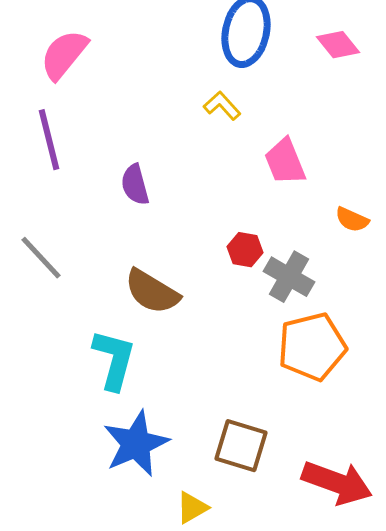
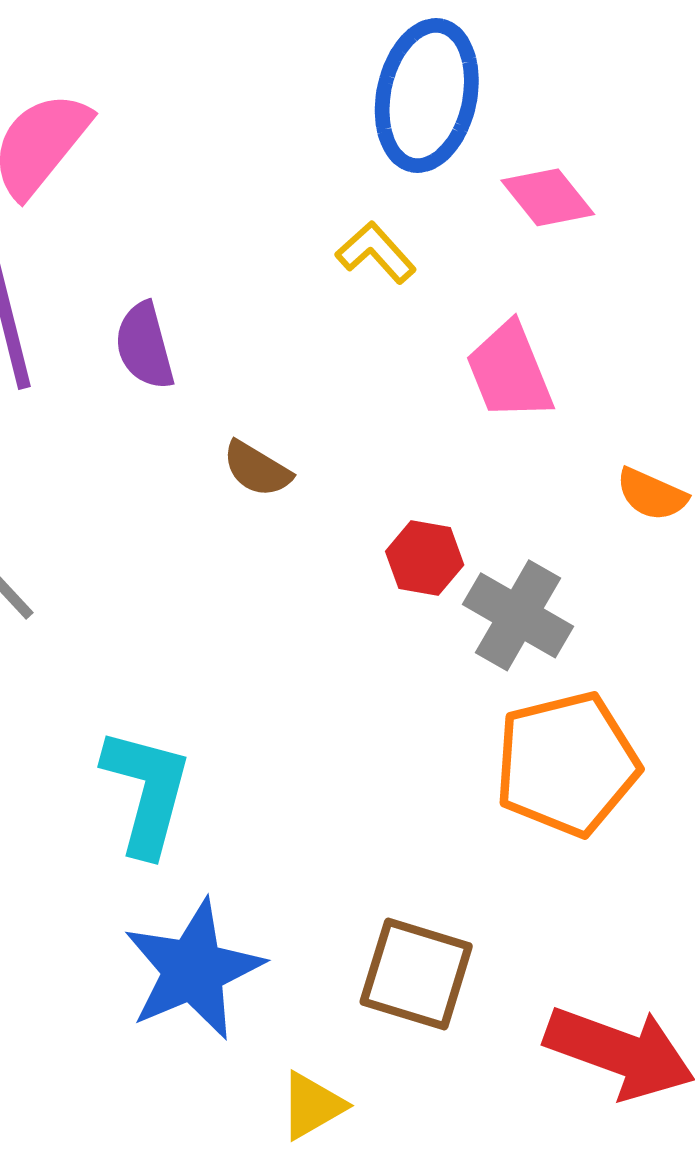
pink diamond: (338, 45) -> (548, 197), moved
purple semicircle: (135, 185) -> (145, 346), moved
brown semicircle: (152, 292) -> (257, 469), moved, size x0.6

